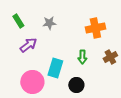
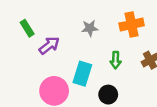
green rectangle: (18, 21) -> (27, 28), moved
gray star: (49, 23) -> (90, 28), moved

